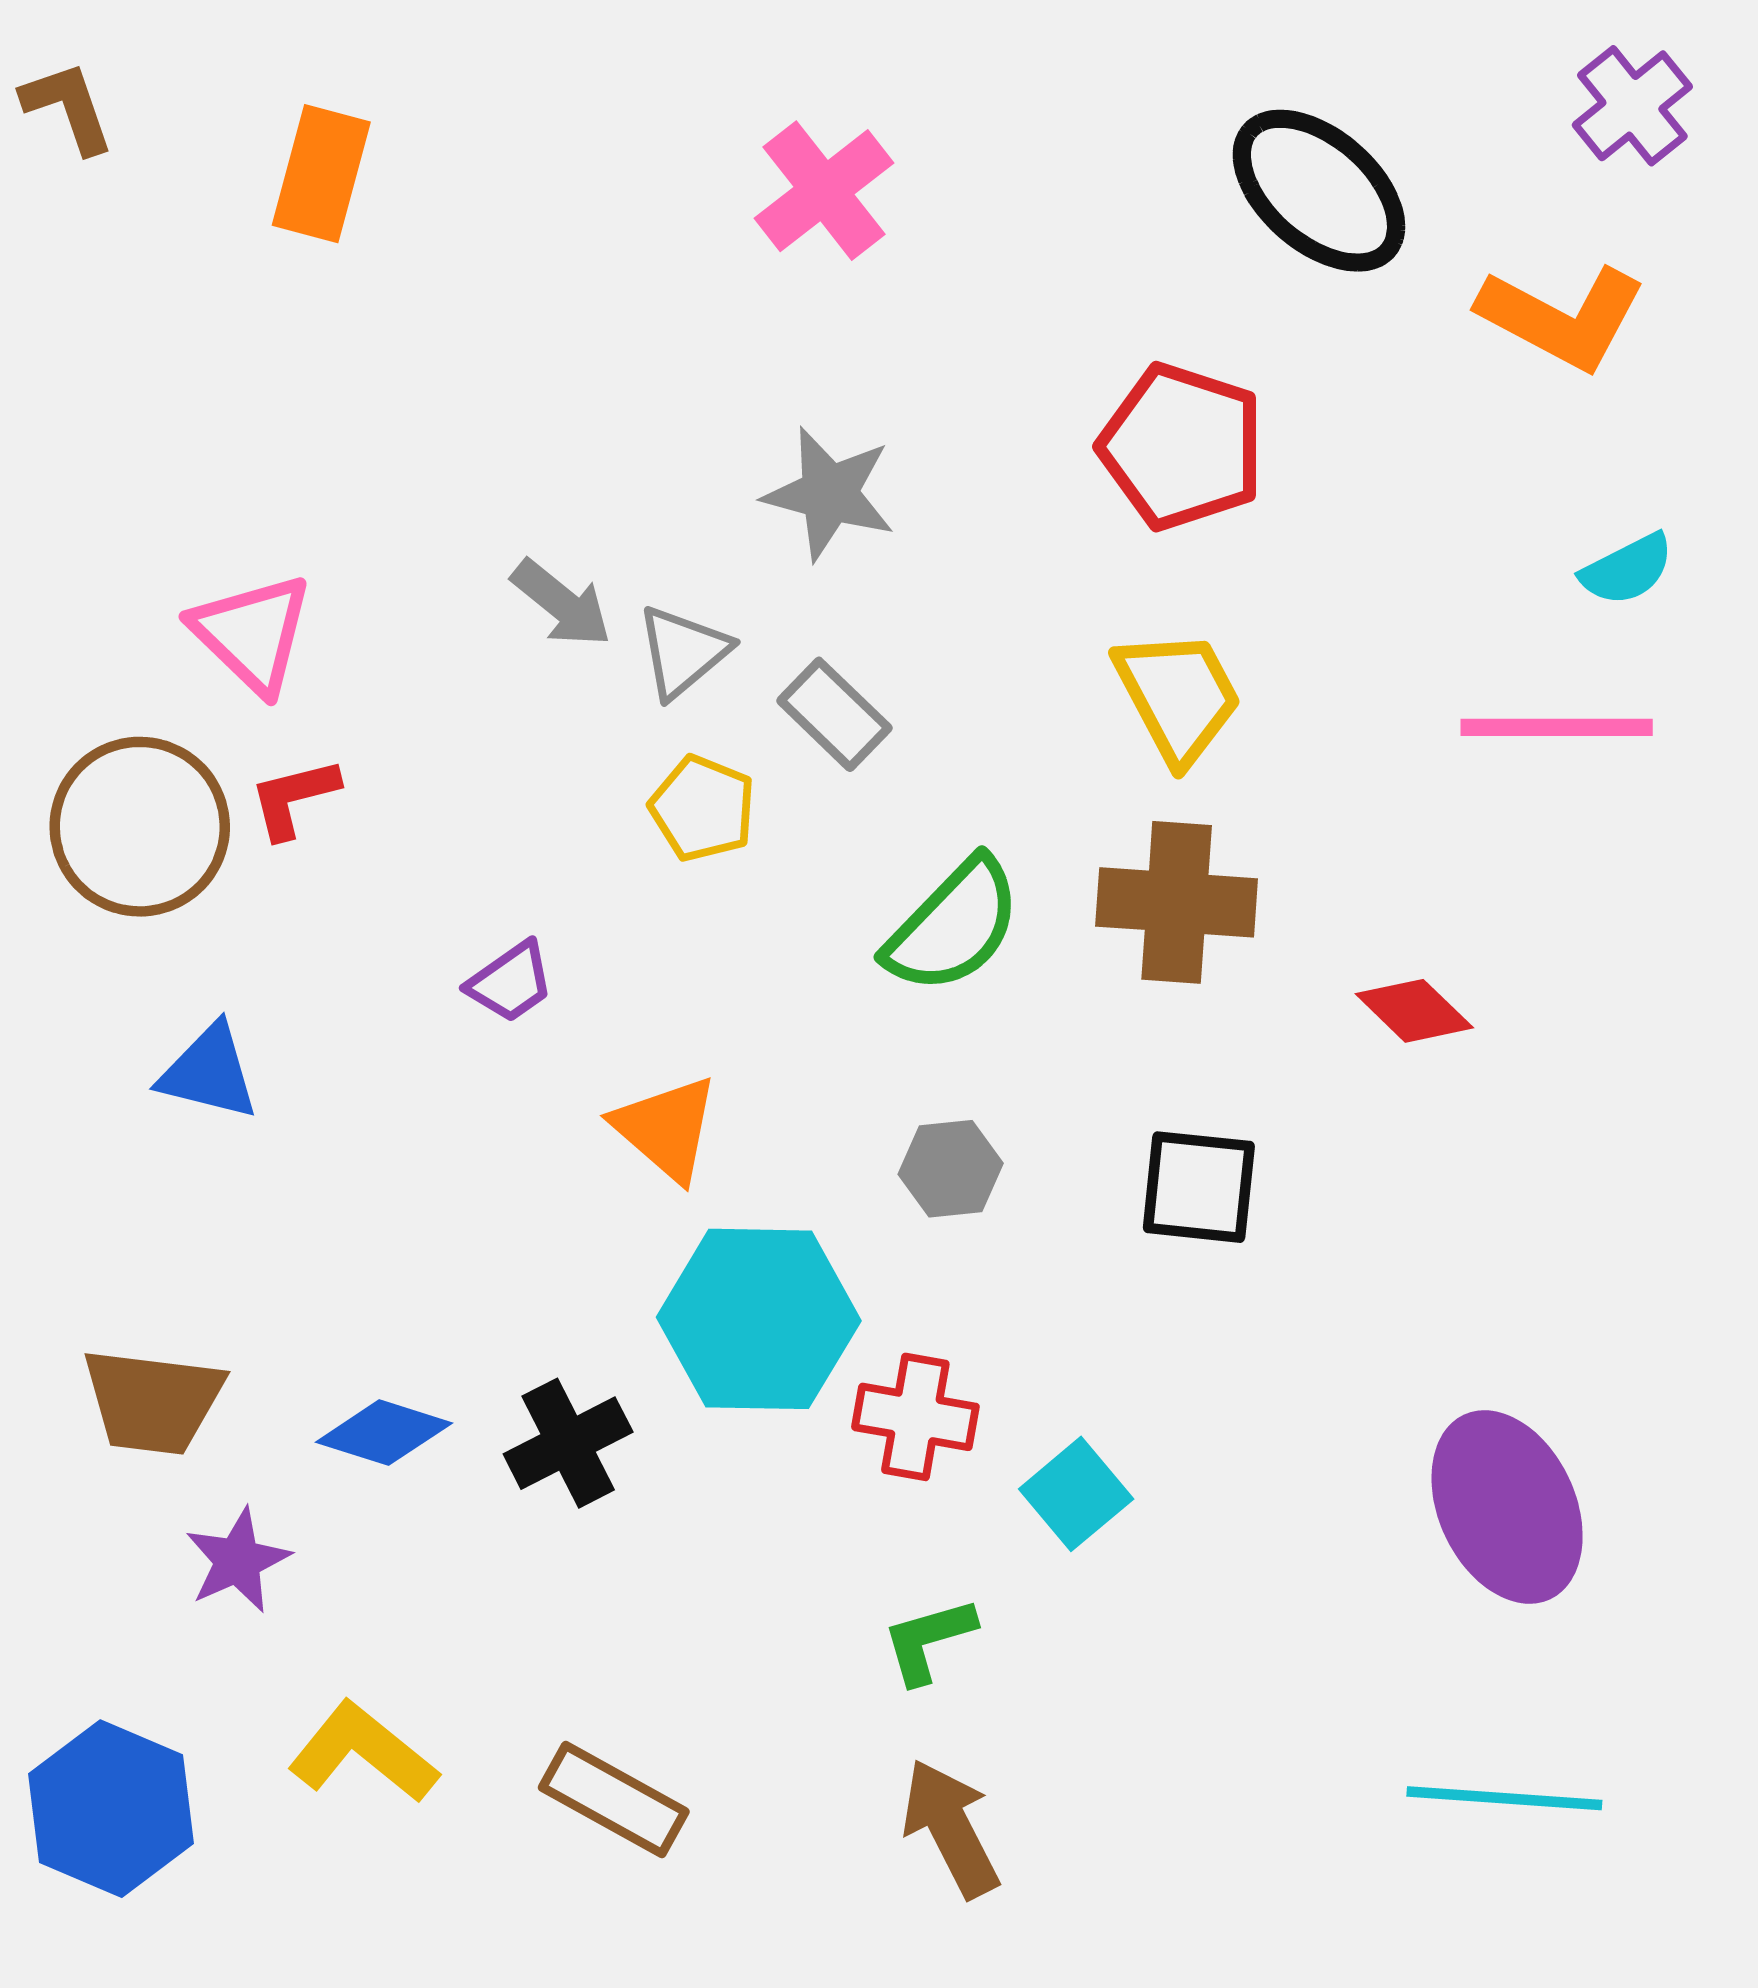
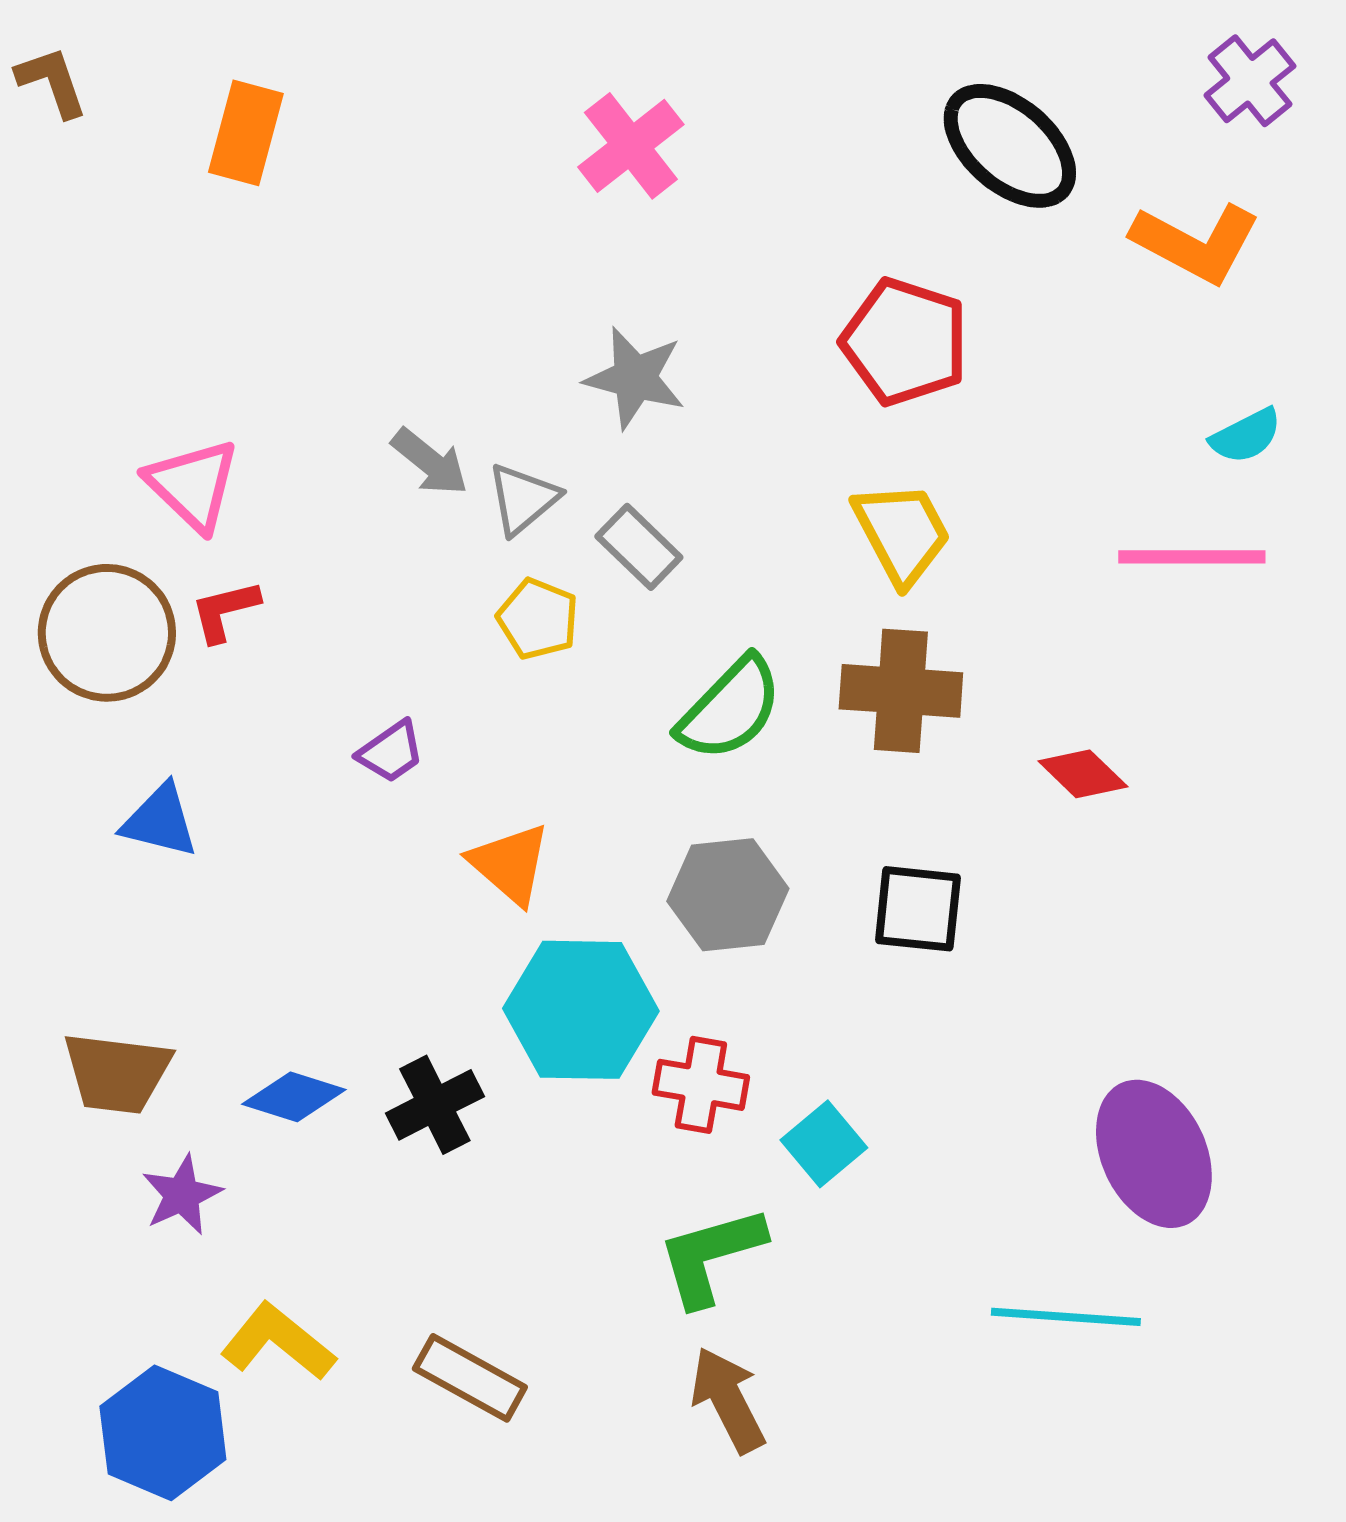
gray hexagon: (951, 1169) -> (728, 895), size x1.5
green L-shape: (928, 1640) -> (711, 1256), size x1.5
cyan line: (1504, 1798) -> (1066, 1317), moved
blue hexagon: (111, 1809) -> (163, 1433), moved

